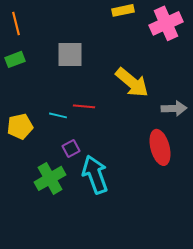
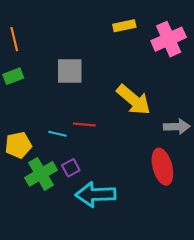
cyan arrow: (95, 174) -> (96, 194), turned -72
green cross: (50, 178) -> (41, 174), moved

